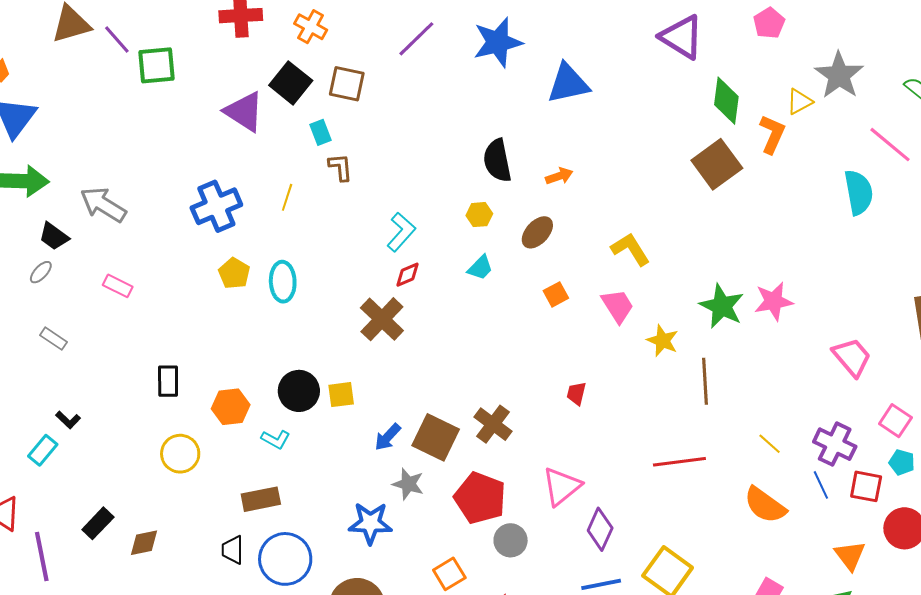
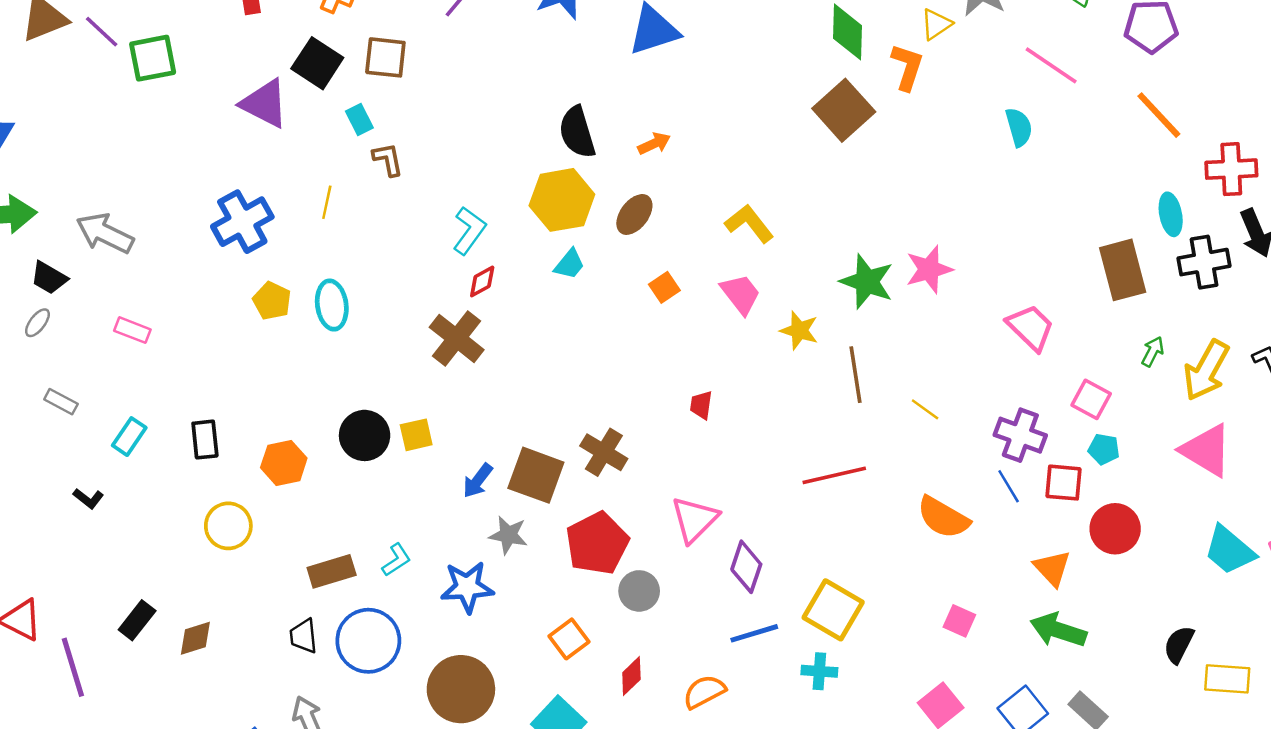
cyan semicircle: (859, 192) -> (1019, 127), size x0.7
yellow hexagon: (479, 215) -> (562, 200), size x2.0
cyan L-shape: (276, 439) -> (396, 560), moved, turned -56
yellow line: (770, 444) -> (925, 409), moved
cyan rectangle: (43, 450) -> (129, 437), moved
red pentagon: (480, 498) -> (597, 543), turned 30

